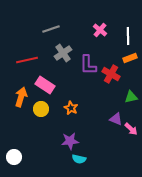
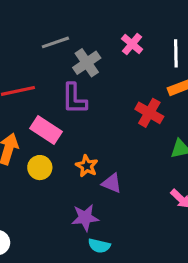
gray cross: (63, 53) -> (87, 63), moved
purple L-shape: (88, 65) -> (74, 99), moved
purple triangle: (116, 119) -> (112, 183), moved

